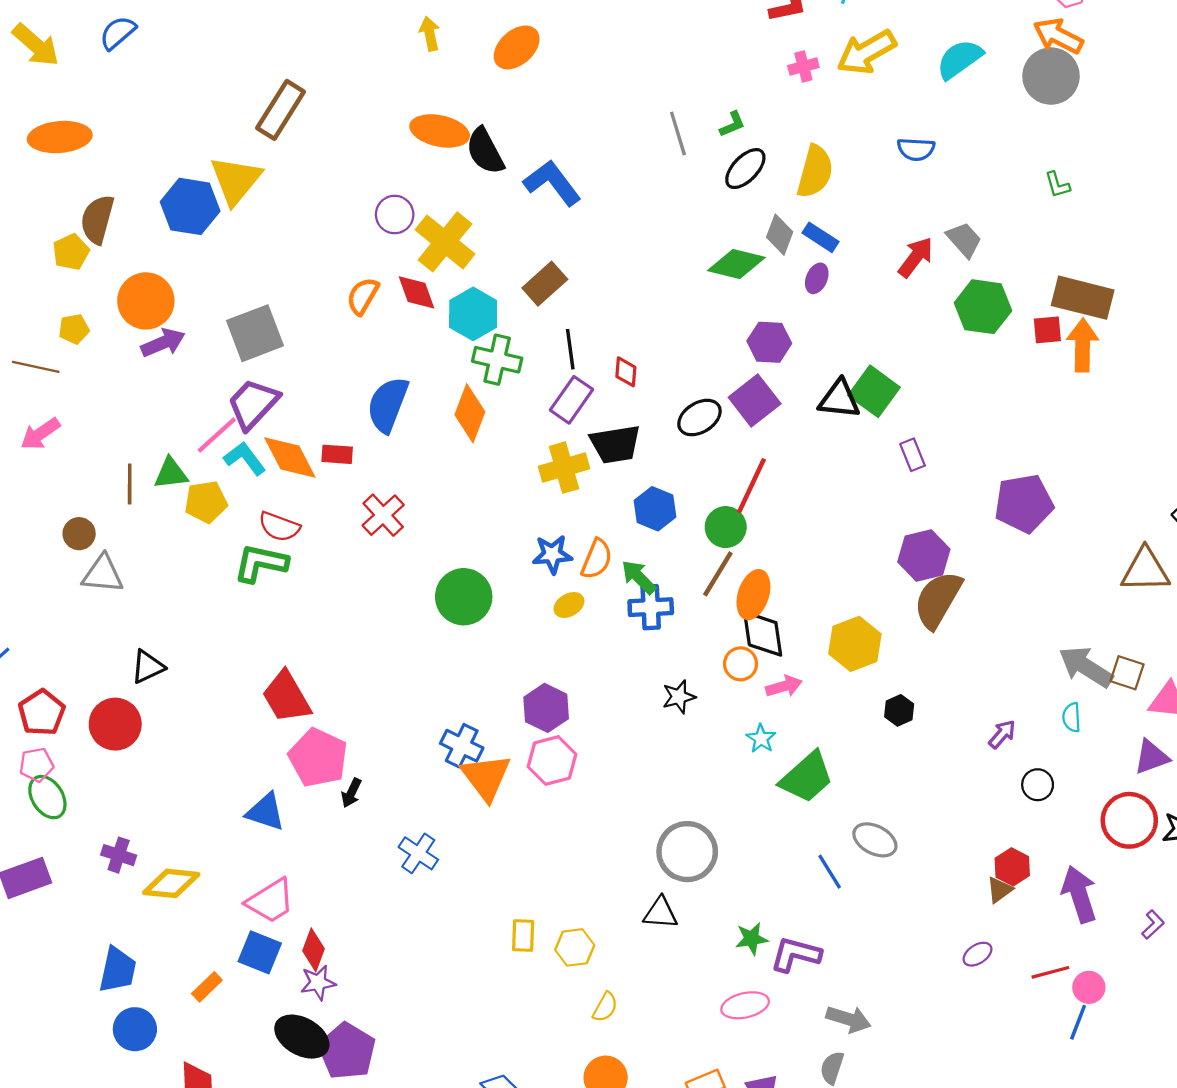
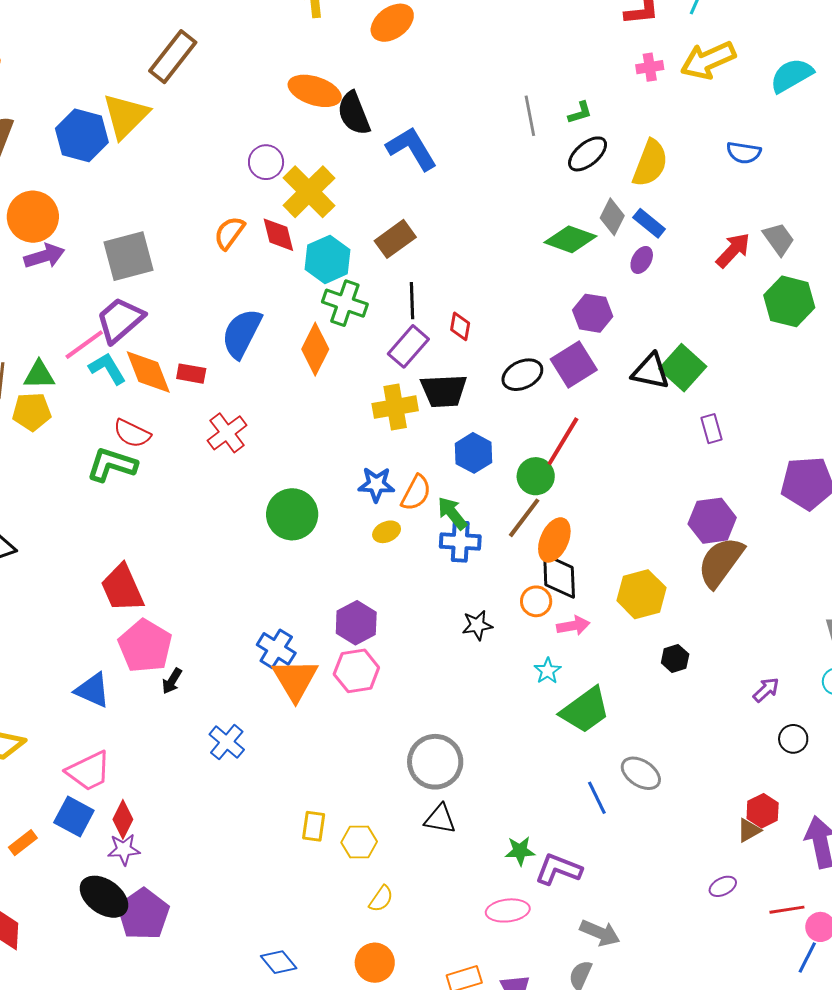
yellow pentagon: (206, 502) -> (32, 412), moved
gray circle: (687, 852) -> (435, 762), moved

